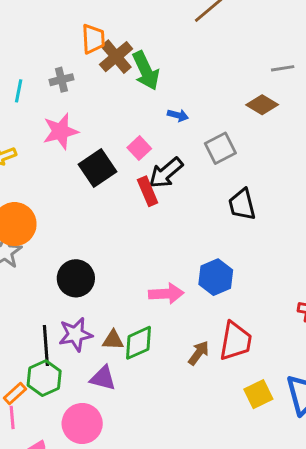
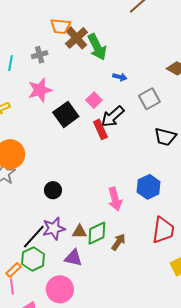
orange trapezoid: (93, 39) -> (61, 26), turned 100
black trapezoid: (242, 205) -> (165, 137), turned -60
black circle: (76, 278) -> (53, 190), size x0.7
pink arrow: (166, 294) -> (115, 199), turned 80
black line: (46, 345) -> (34, 237), turned 48
brown arrow: (199, 353) -> (118, 242), moved

